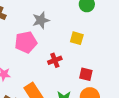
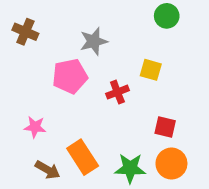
red cross: (55, 60) -> (117, 92), moved

